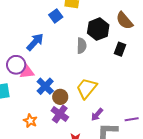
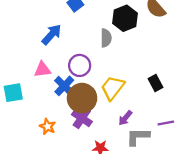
black rectangle: (120, 49) -> (156, 83), moved, turned -48
purple circle: (16, 65) -> (80, 65), moved
brown circle: (60, 97) -> (82, 98), size x1.6

